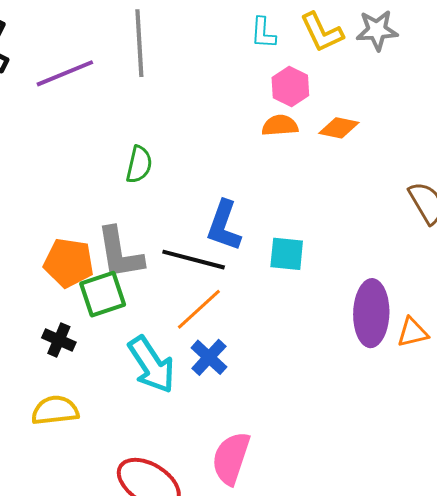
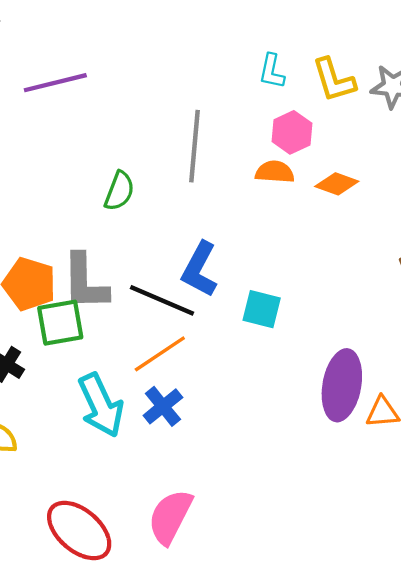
gray line: (139, 43) -> (194, 146), moved

